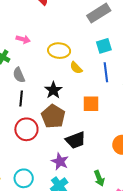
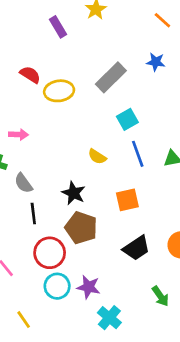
yellow ellipse: (59, 51) -> (59, 91), moved
black trapezoid: (76, 140) -> (136, 248), moved
purple star: (60, 161) -> (89, 287), moved
cyan circle: (24, 178) -> (57, 286), moved

